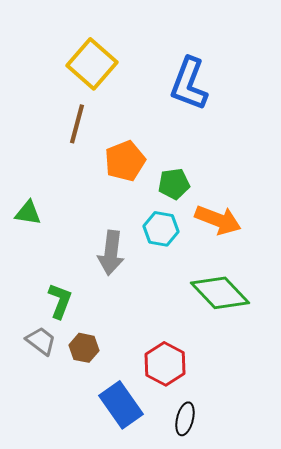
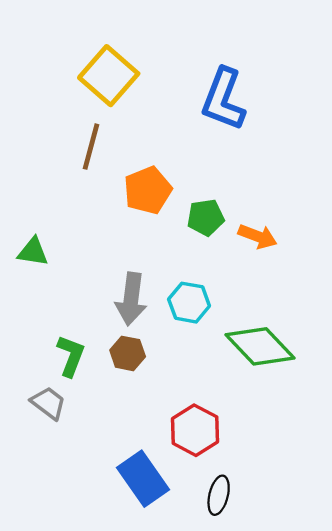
orange arrow: (218, 220) -> (258, 236), moved, size x0.7
cyan hexagon: (161, 229) -> (189, 303), moved
brown hexagon: (84, 348) -> (128, 353), moved

